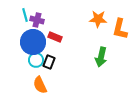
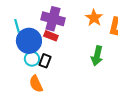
cyan line: (25, 15) -> (17, 26), moved
orange star: (98, 19) -> (94, 18), turned 30
purple cross: (37, 20) -> (53, 19), moved, size x1.6

